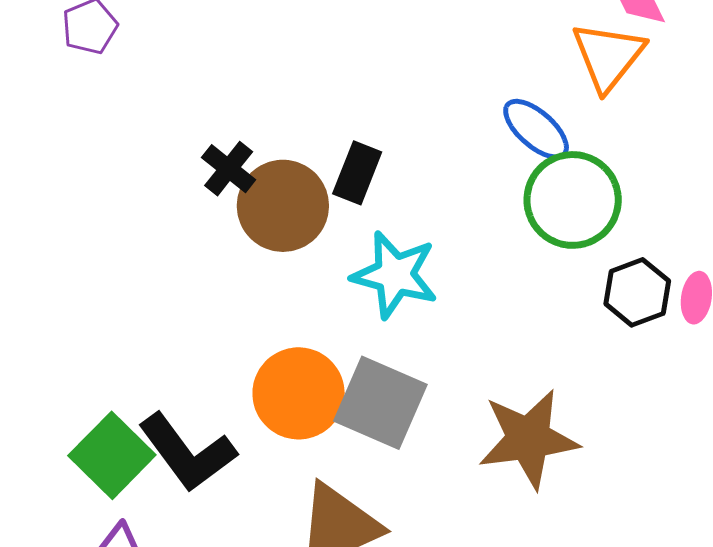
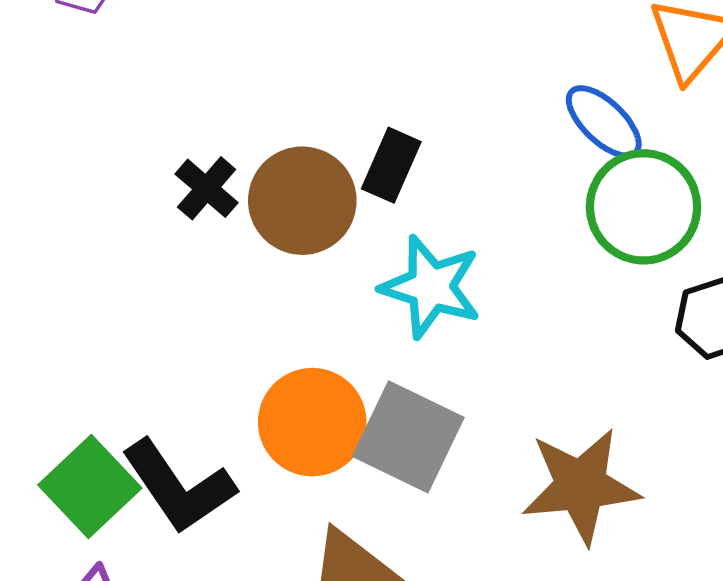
black cross: (229, 169) -> (207, 188), moved

